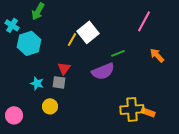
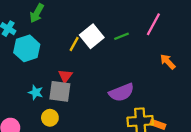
green line: (118, 53) -> (121, 36), moved
purple semicircle: (103, 71) -> (121, 92), moved
gray square: (59, 82) -> (60, 91), size x1.5

